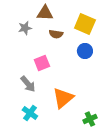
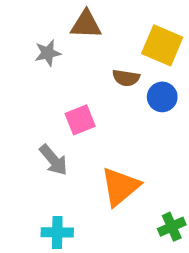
brown semicircle: (56, 34) -> (126, 78), moved
cyan cross: (30, 113) -> (57, 232), moved, turned -35

